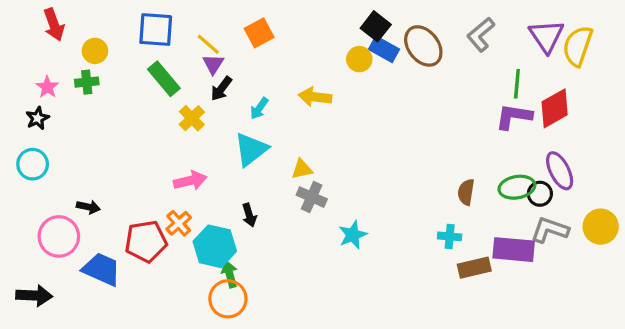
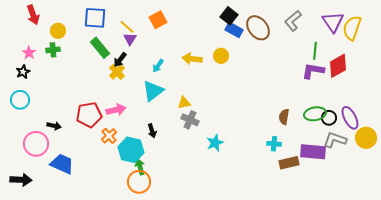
yellow circle: (359, 59) -> (221, 56), moved
black arrow: (221, 89) -> (120, 60), moved
purple ellipse: (560, 171) -> (350, 118), moved
red pentagon: (146, 241) -> (89, 115), moved

